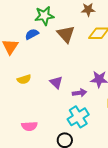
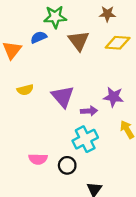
purple triangle: (56, 82) -> (63, 97), size x1.5
pink semicircle: (29, 126) -> (38, 159), moved

